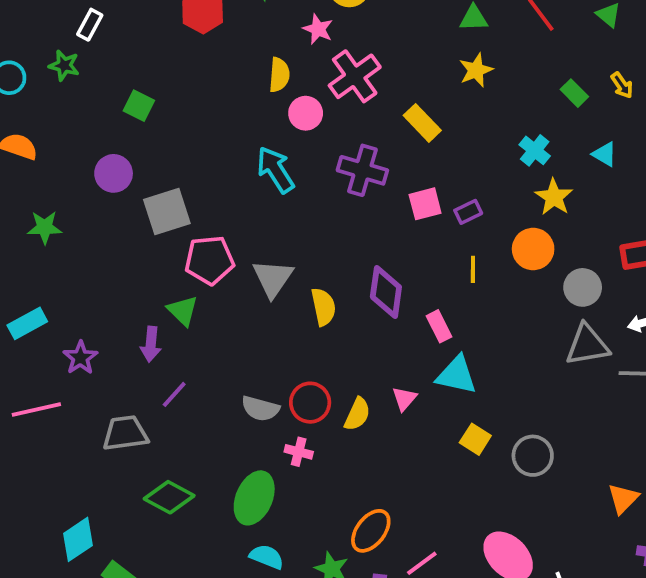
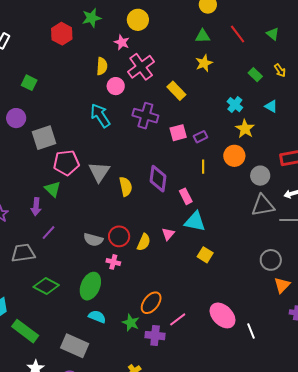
gray circle: (533, 456) -> (271, 260), moved

